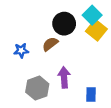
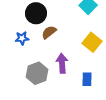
black circle: (64, 24) -> (36, 13), moved
yellow square: (96, 30) -> (92, 42), moved

